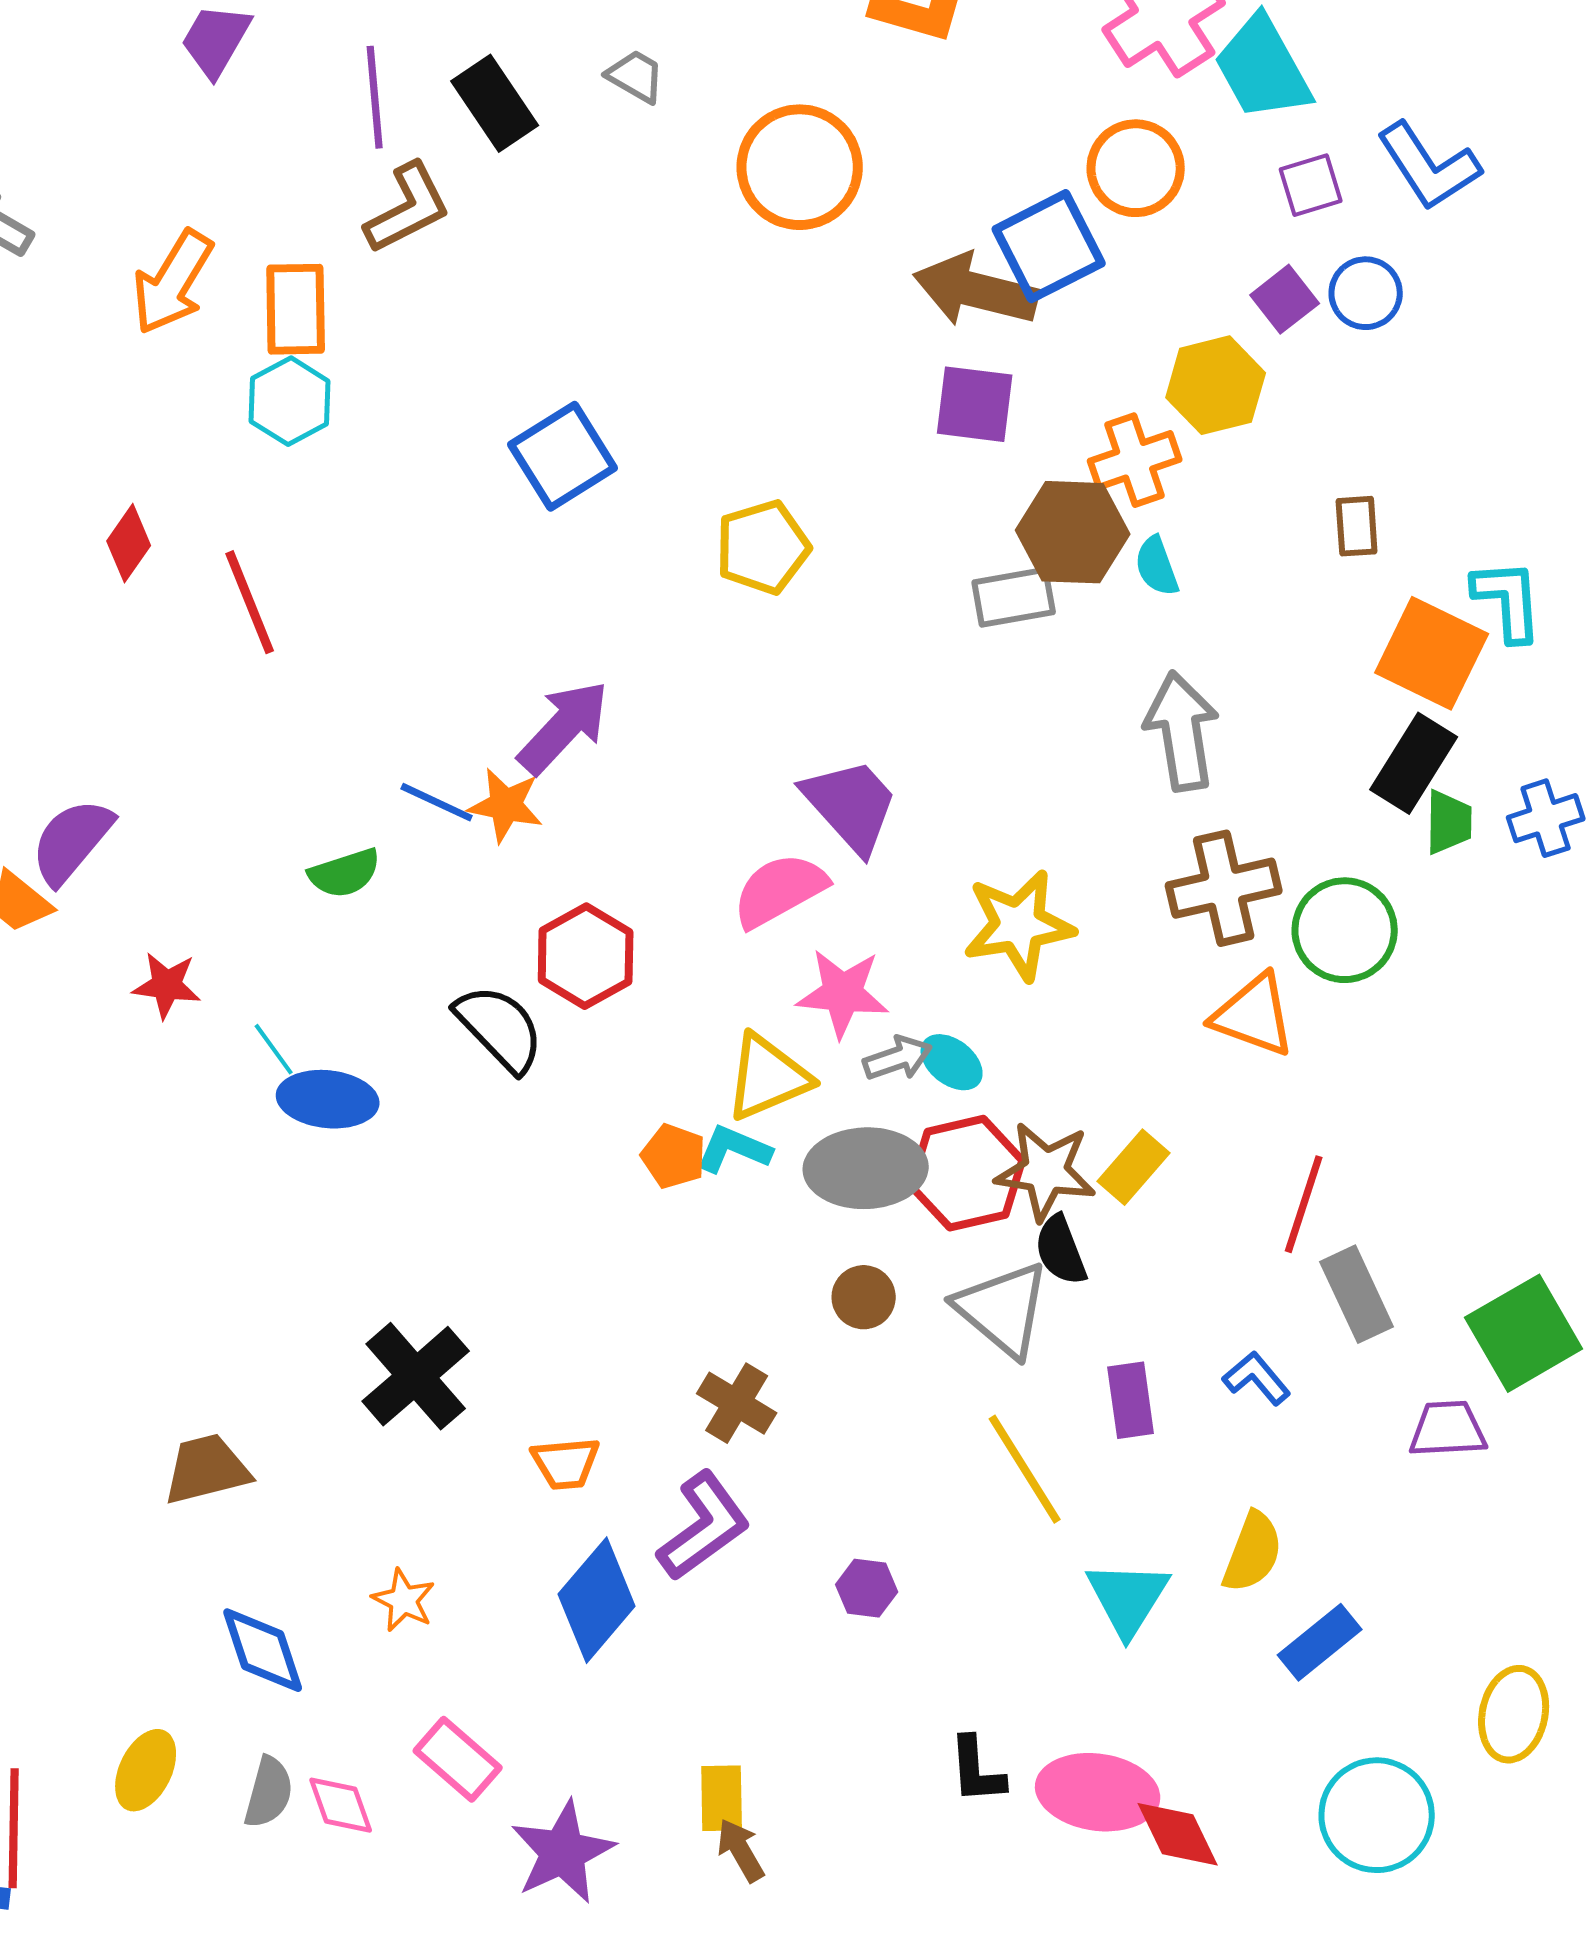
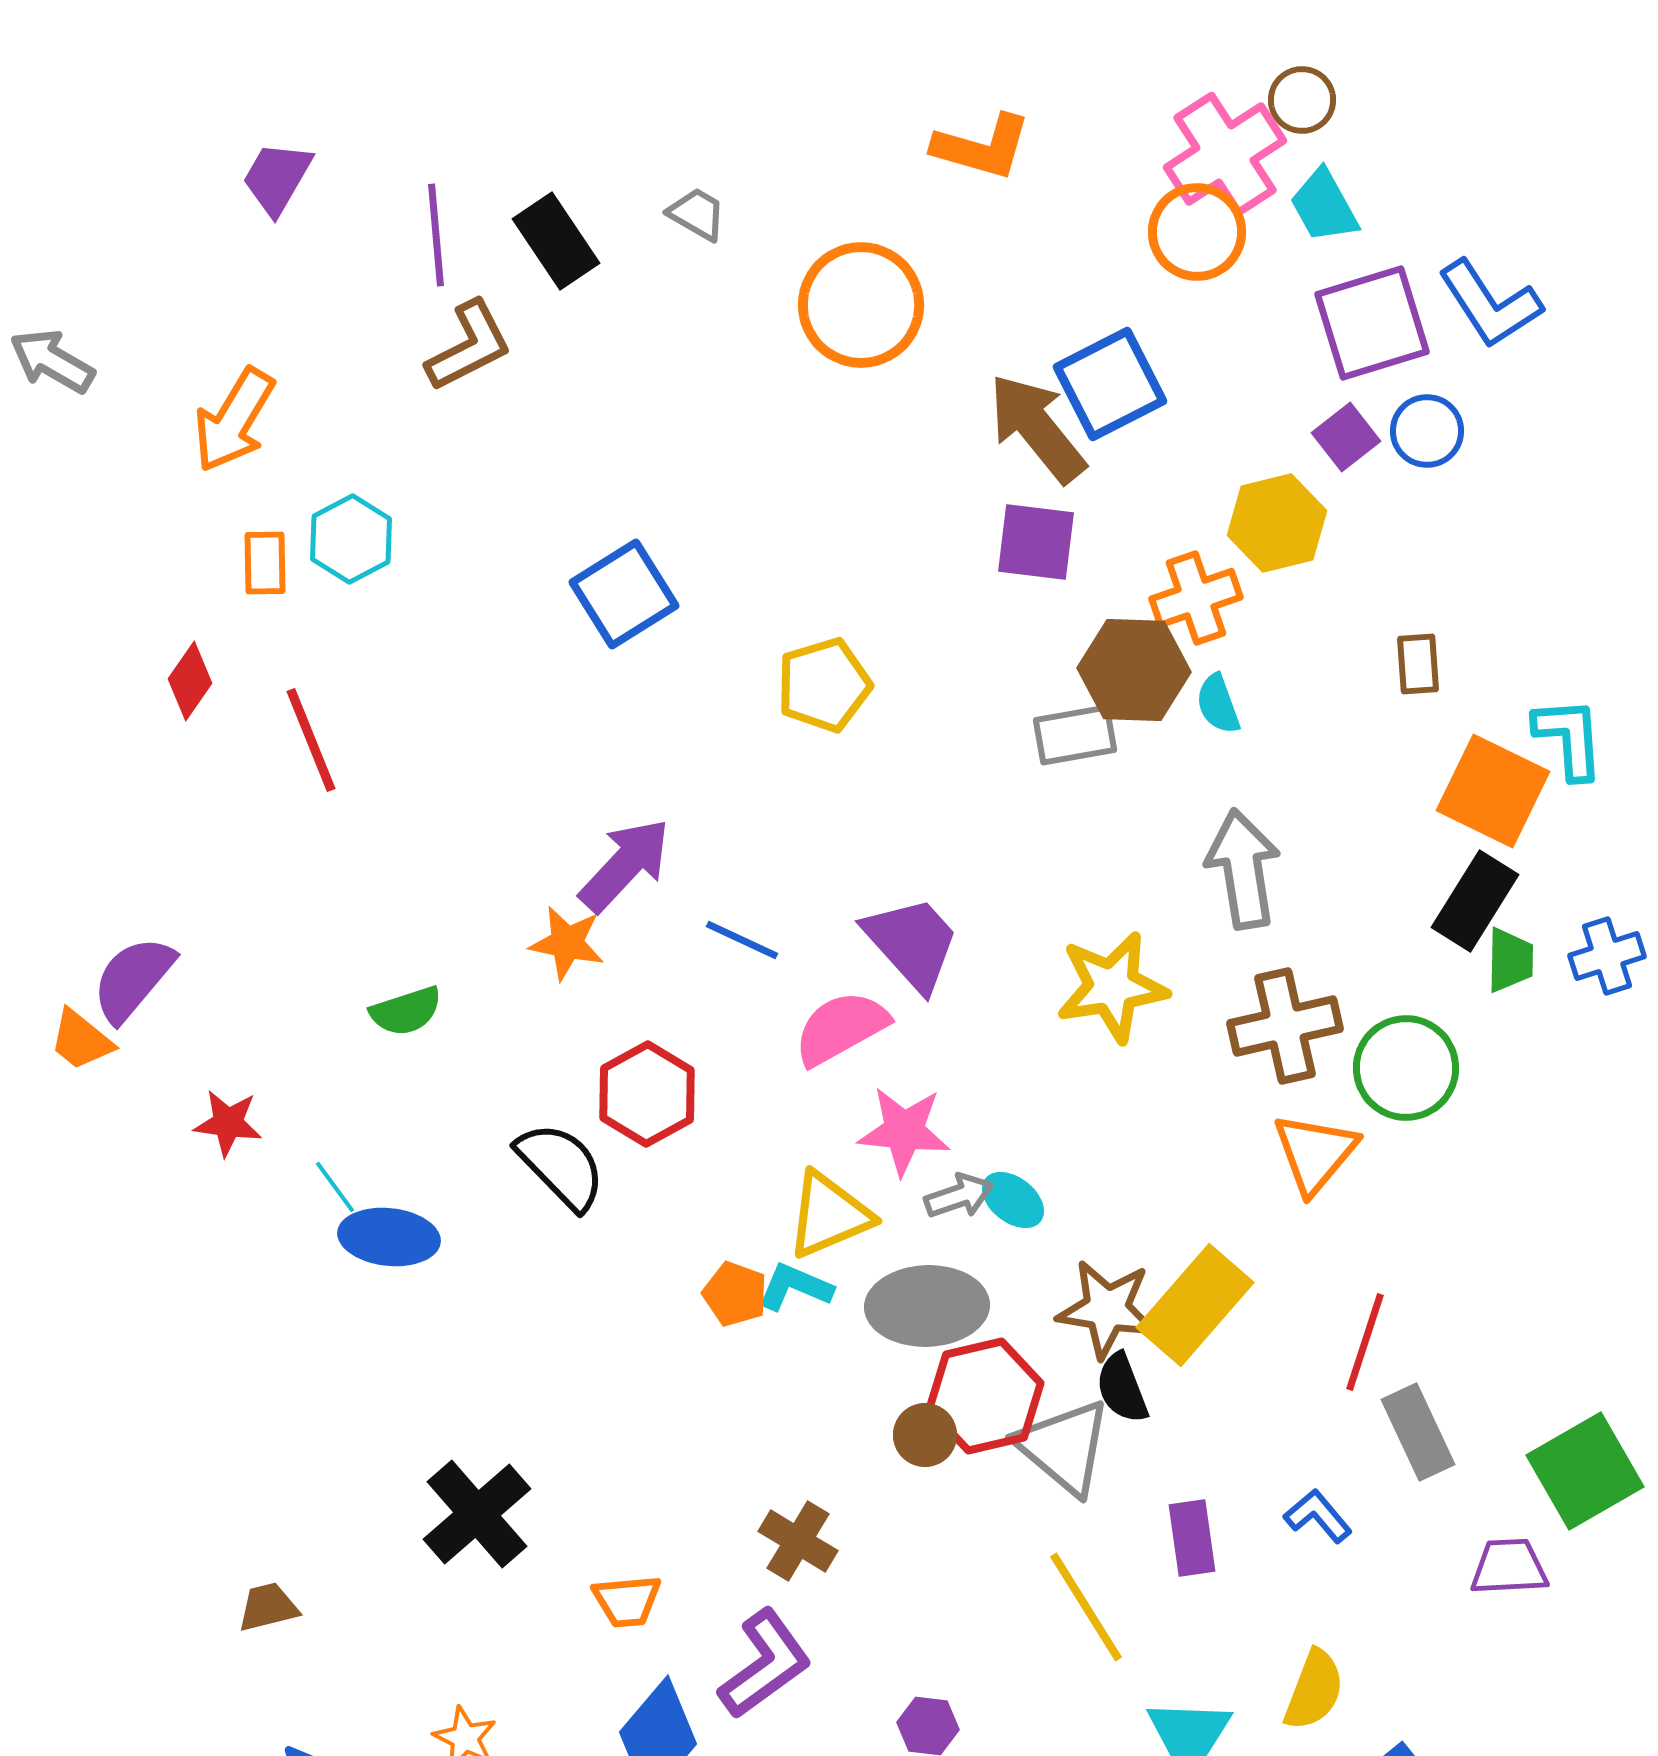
cyan trapezoid: (1263, 68) -> (1324, 206), size x0.7
orange circle: (1136, 168) -> (1197, 232), moved
purple square: (1311, 185) -> (1372, 323), size x1.8
brown arrow: (976, 290) -> (1037, 428), turned 37
orange rectangle: (296, 309) -> (265, 563), moved, size x0.7
blue line: (437, 802) -> (742, 940), moved
yellow star: (1019, 925) -> (1112, 987), moved
orange triangle: (1254, 1015) -> (1315, 1153), turned 50
yellow rectangle: (1134, 1167) -> (1195, 1305), size x1.6
red hexagon: (967, 1173) -> (985, 1396), moved
brown trapezoid: (207, 1469) -> (268, 1607), size x0.7

